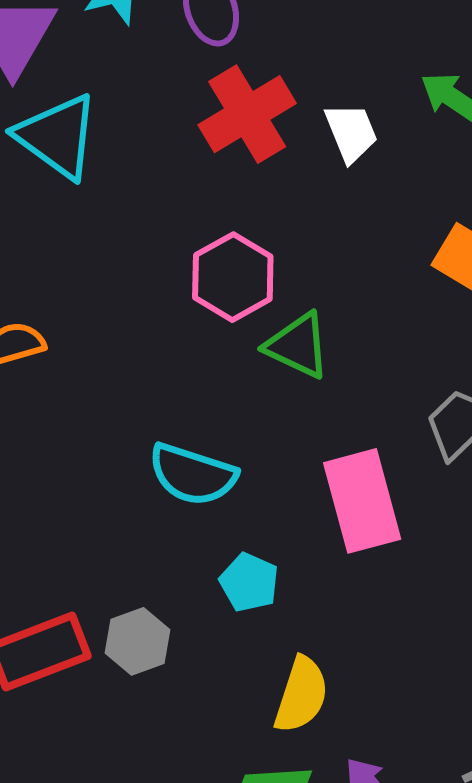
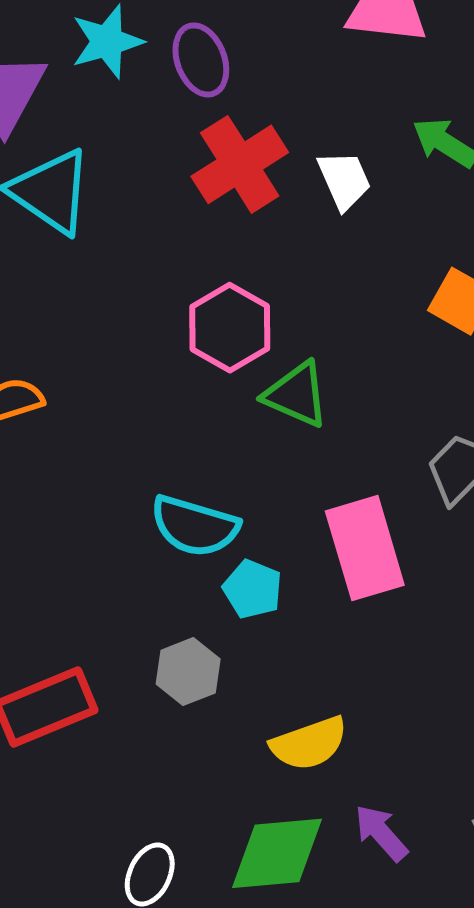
cyan pentagon: (249, 582) -> (253, 589), moved
gray hexagon: (138, 641) -> (188, 672), moved
yellow semicircle: (301, 695) -> (309, 743), turned 54

